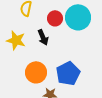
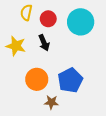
red circle: (55, 18) -> (48, 19), moved

